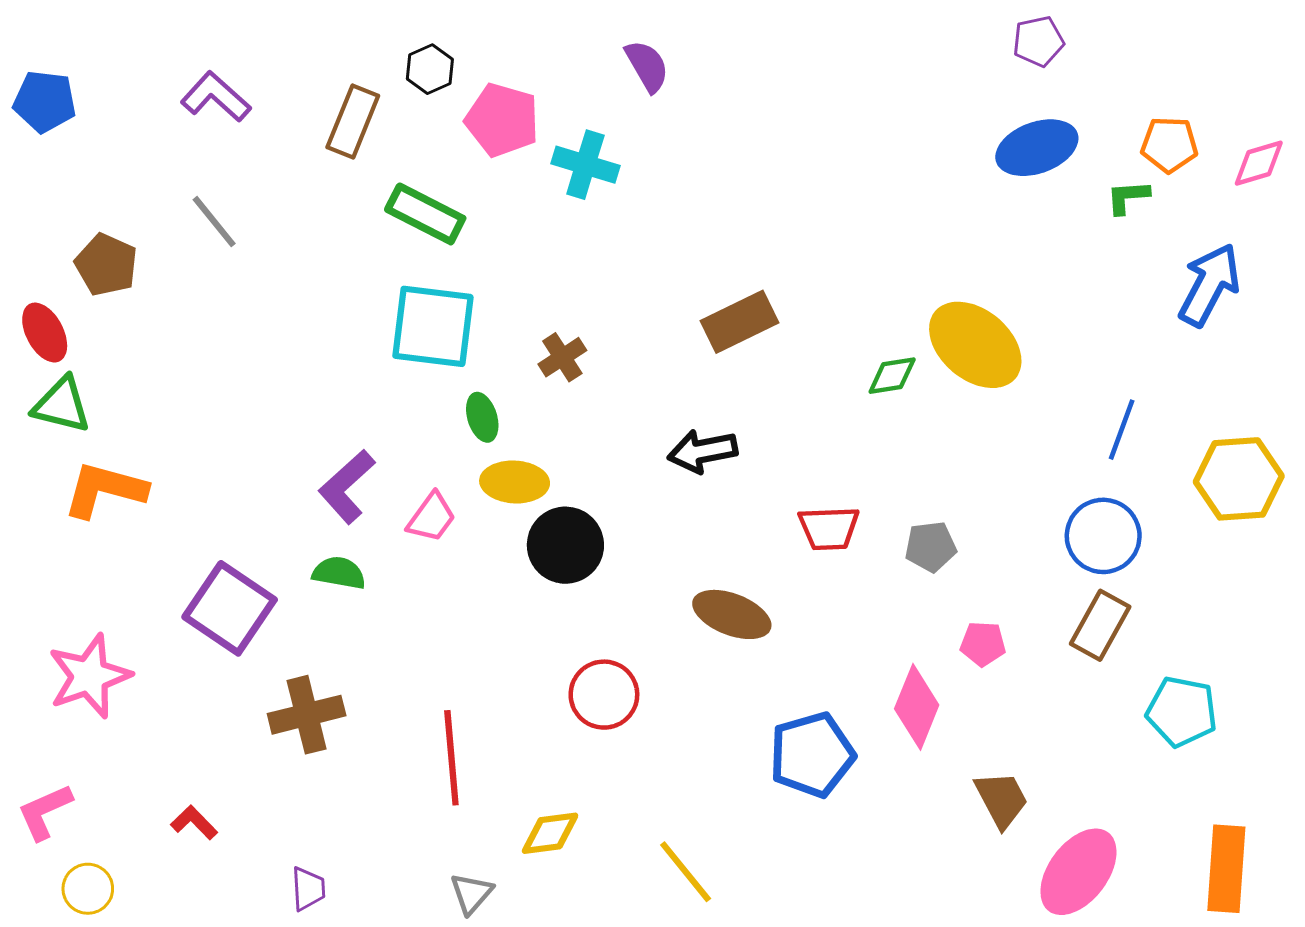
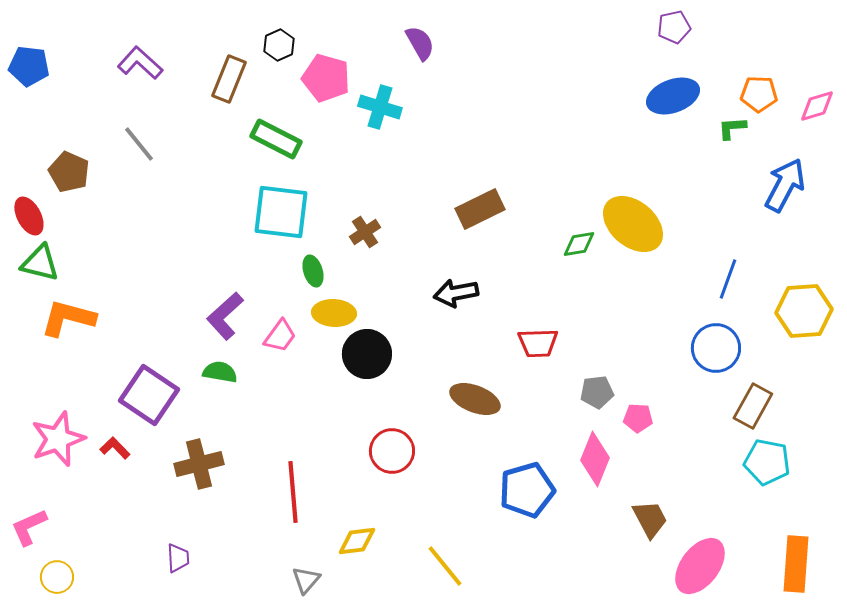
gray pentagon: (931, 547) -> (597, 392), moved
brown rectangle: (1100, 625) -> (753, 406), moved
red L-shape: (194, 822) -> (115, 448), moved
purple trapezoid: (308, 889) -> (178, 558), moved

